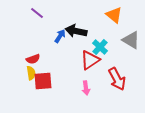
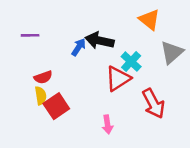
purple line: (37, 13) -> (30, 35), moved, turned -40
gray triangle: (131, 40) -> (172, 52), turned 48
red square: (43, 81) -> (56, 106), turned -30
pink arrow: (86, 88) -> (107, 124), moved

